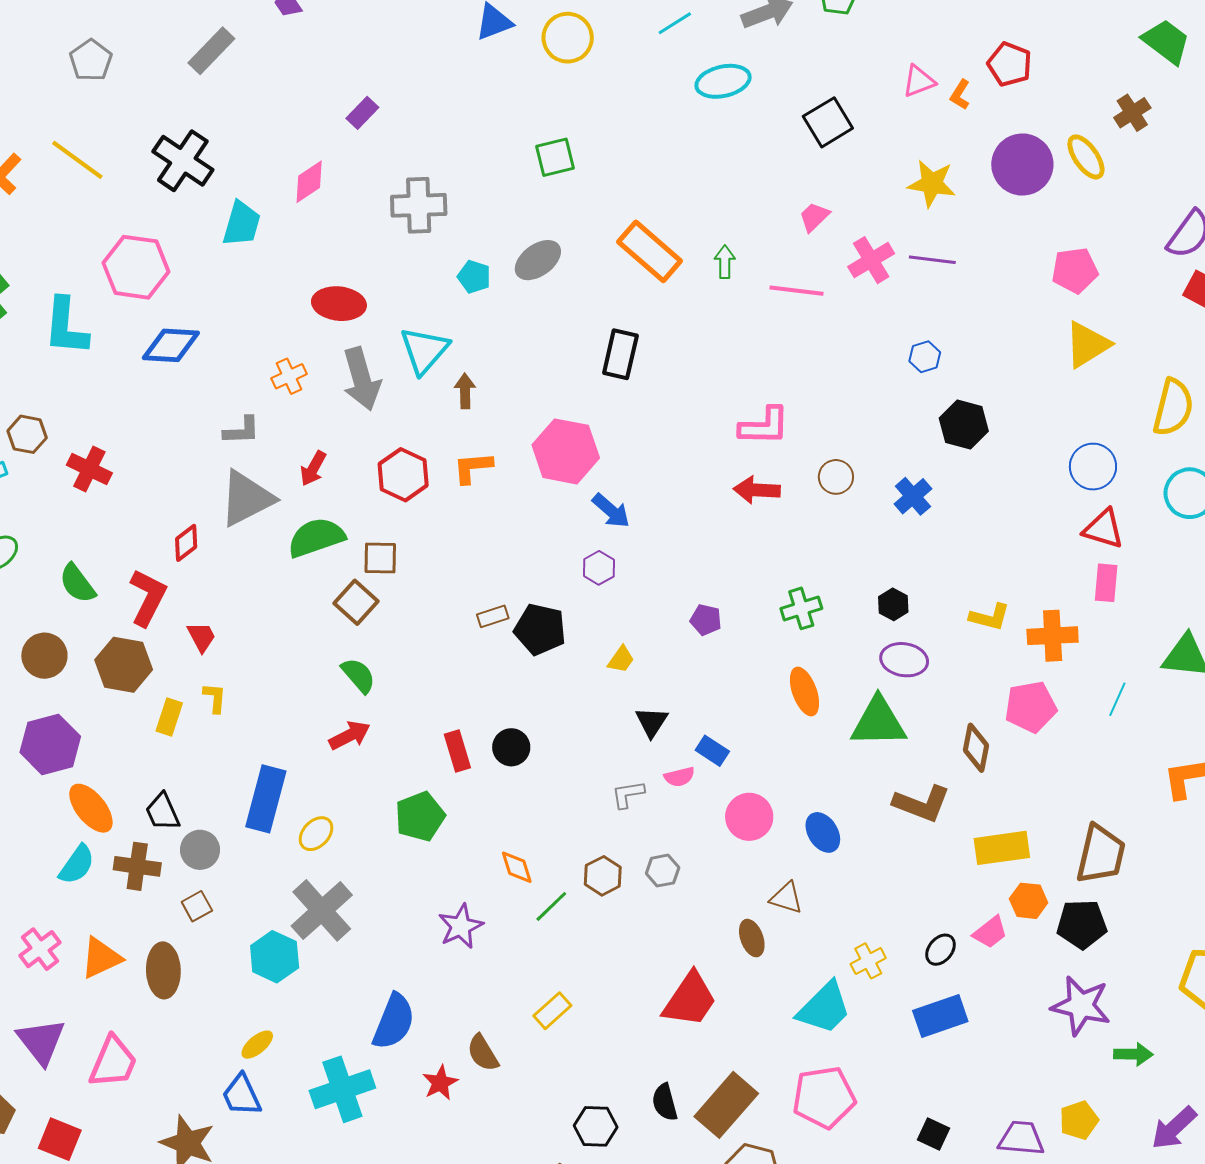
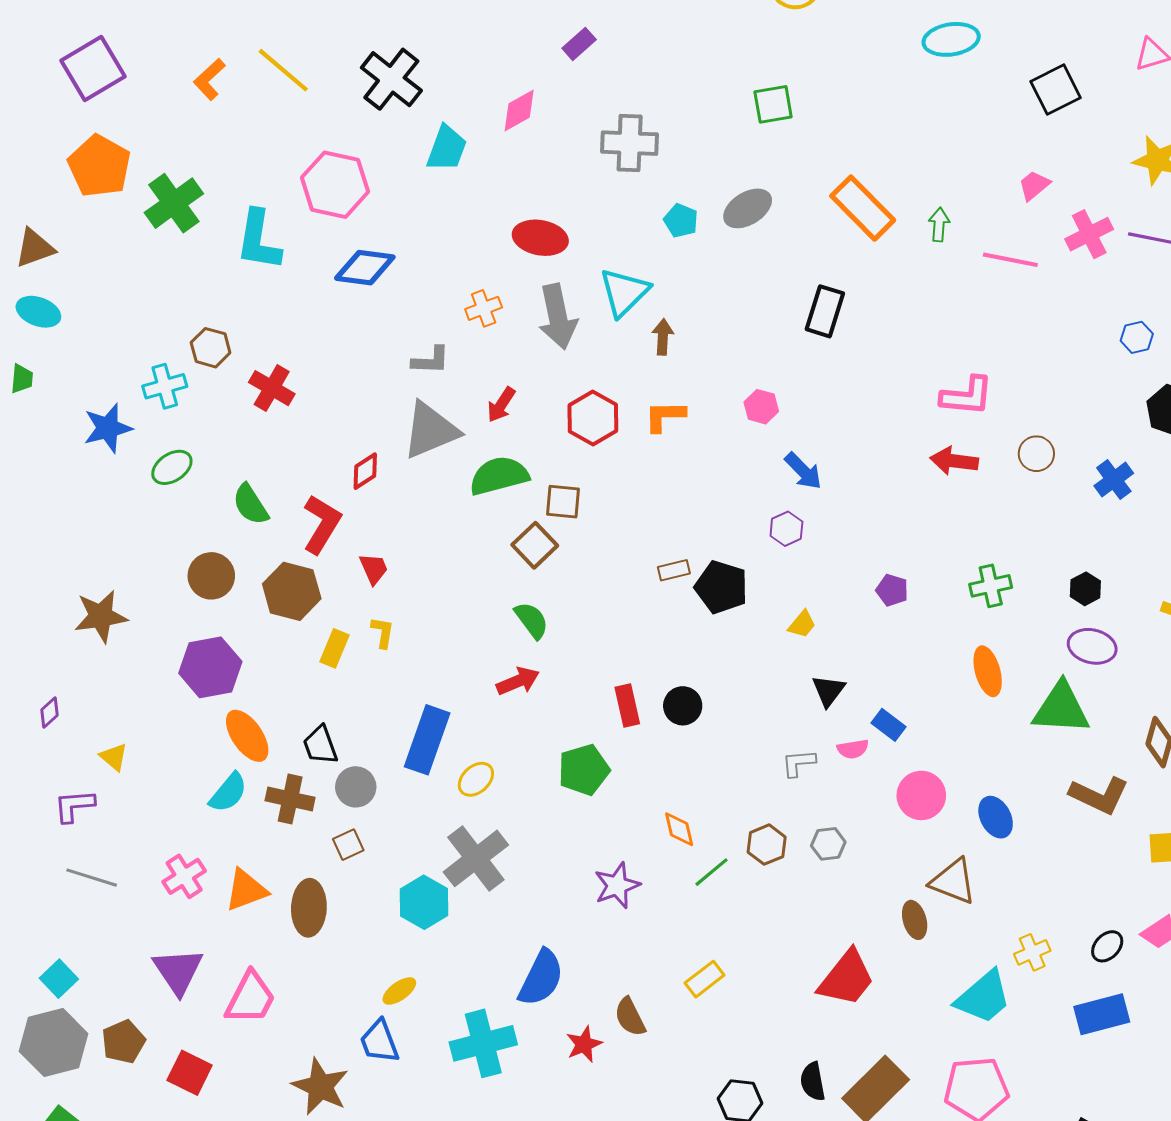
pink hexagon: (566, 451) -> (761, 407), size x0.5
brown triangle: (786, 898) -> (953, 881), size x1.4

